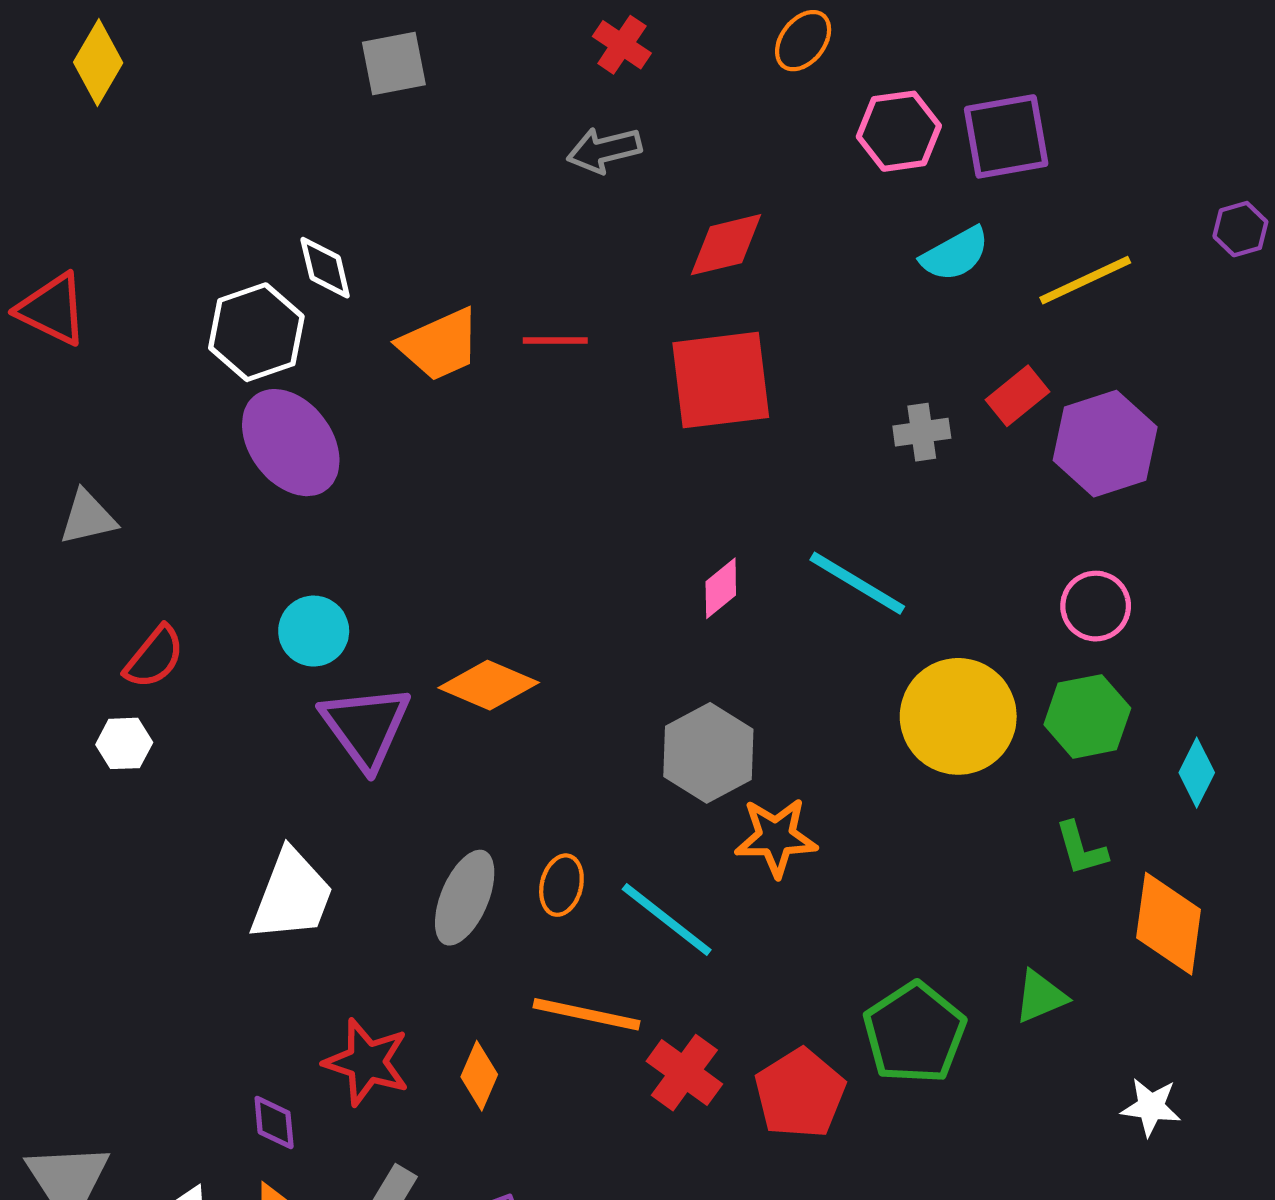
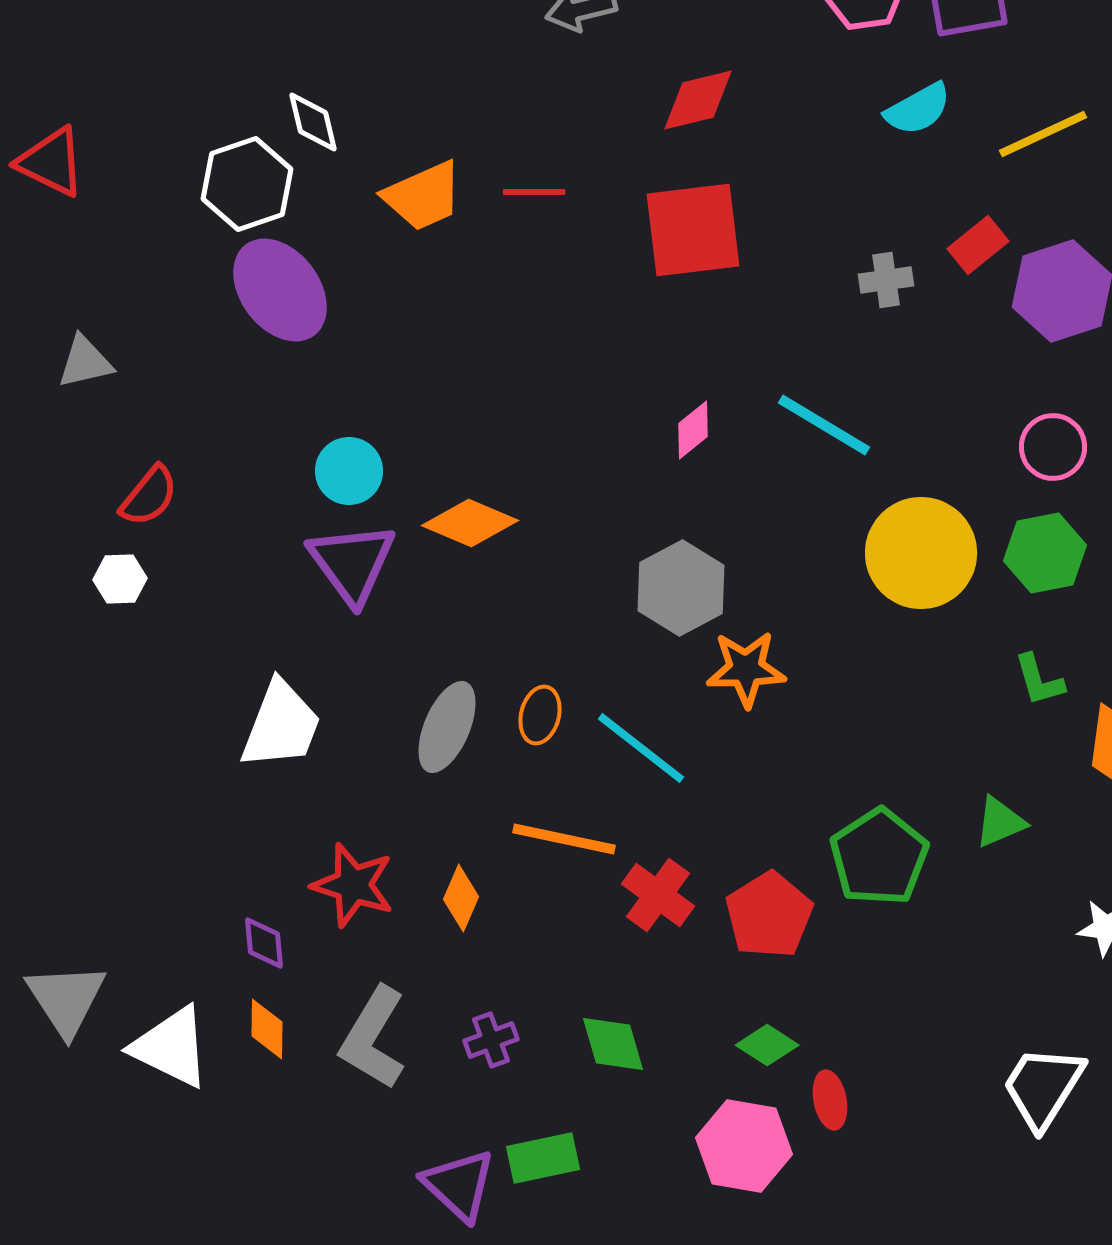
cyan circle: (314, 631) -> (349, 471), moved

